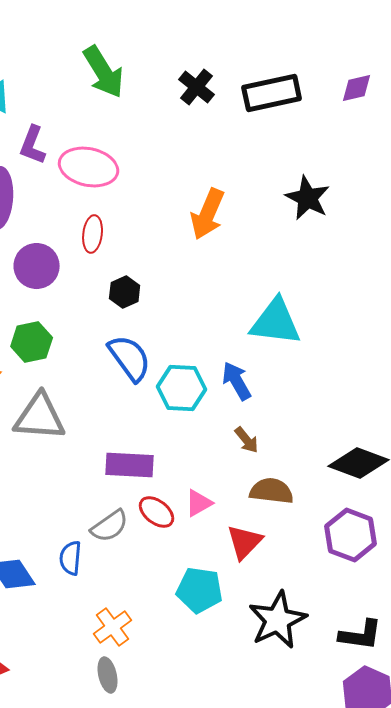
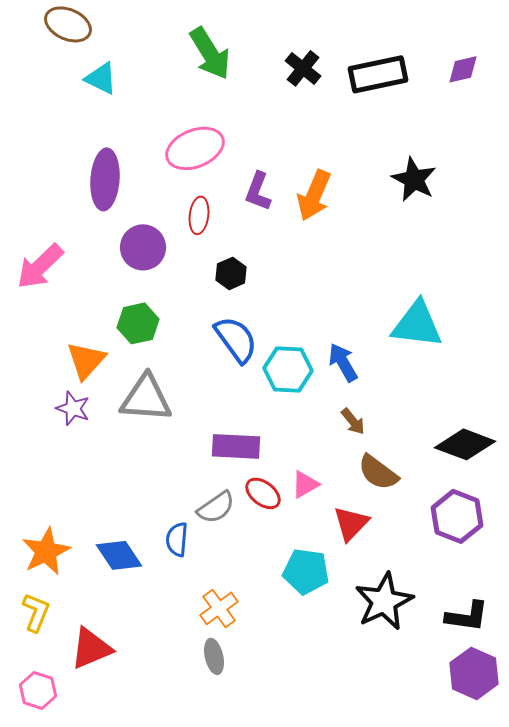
purple L-shape: (33, 145) -> (258, 191), moved
pink ellipse: (89, 167) -> (195, 148), turned -34
cyan triangle: (276, 322) -> (417, 324), moved
brown semicircle: (272, 491) -> (378, 472), turned -150

